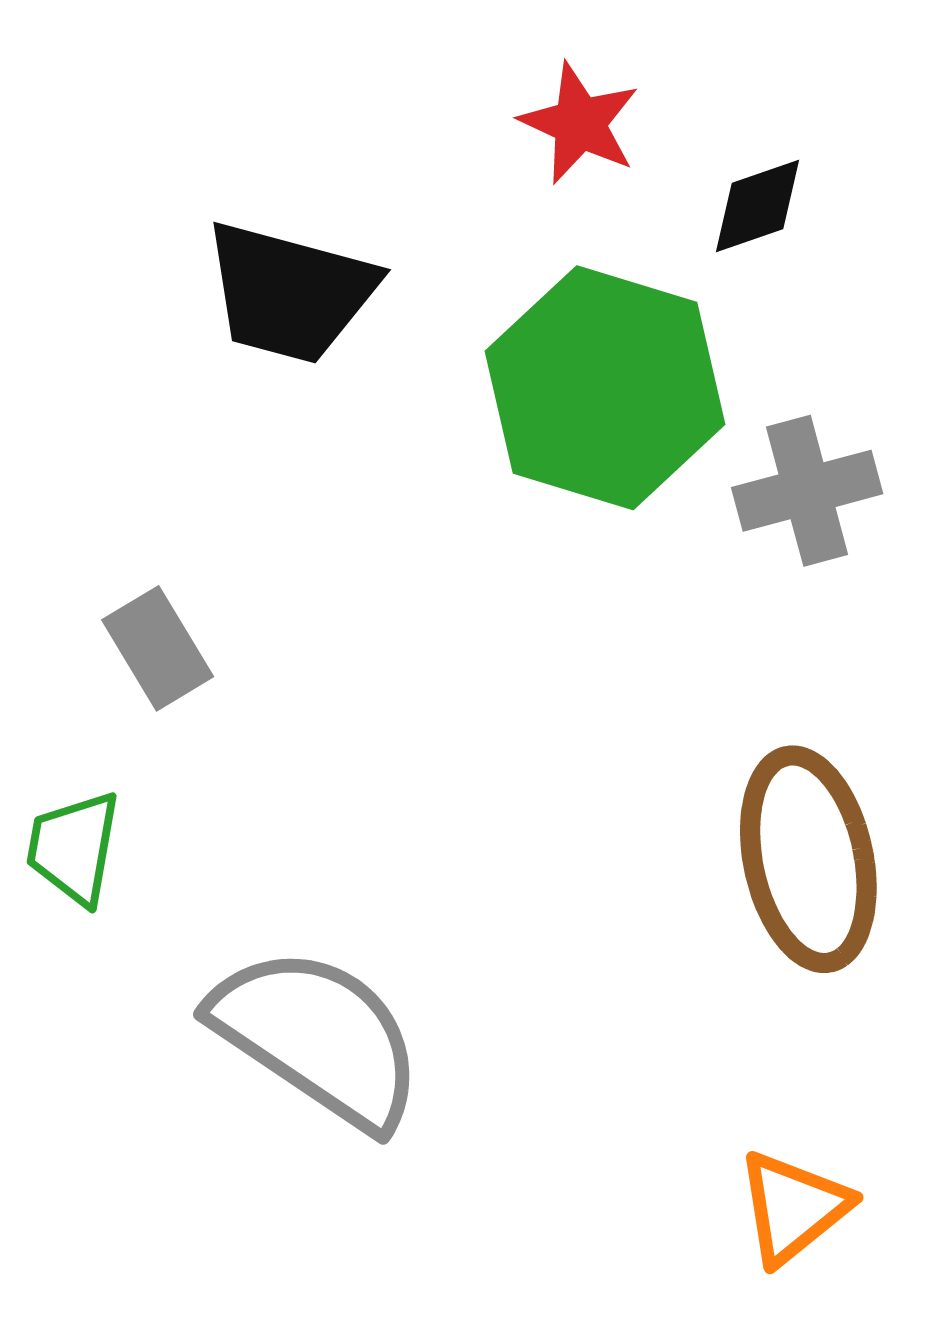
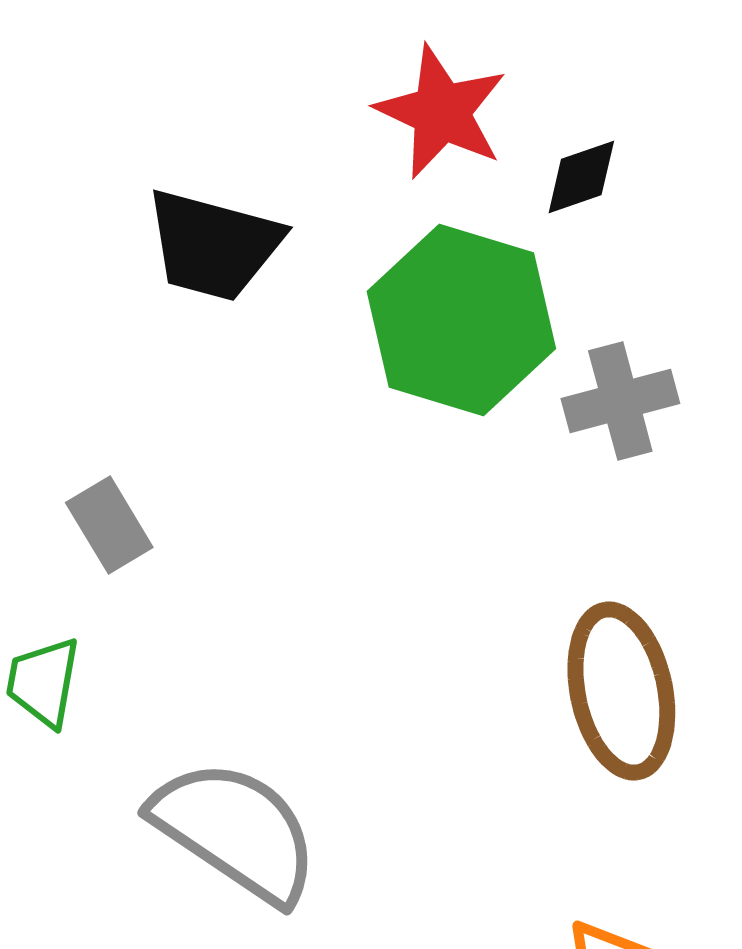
red star: (580, 123) -> (441, 112), size x1.4

